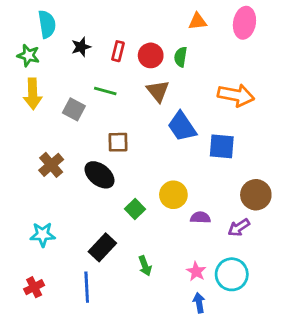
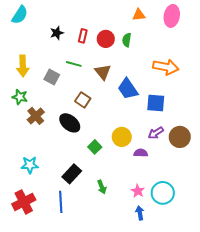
cyan semicircle: (47, 24) -> (20, 15), moved, turned 42
green star: (28, 55) -> (20, 97), moved
brown triangle: (158, 91) -> (103, 72), moved
brown square: (118, 142) -> (83, 100), turned 35
purple arrow: (239, 227) -> (156, 133), moved
red cross: (34, 287) -> (24, 202), size x1.6

